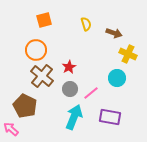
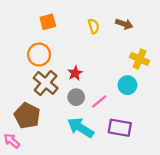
brown arrow: (114, 33) -> (124, 24), moved
cyan arrow: (74, 117) -> (81, 128), turned -80

